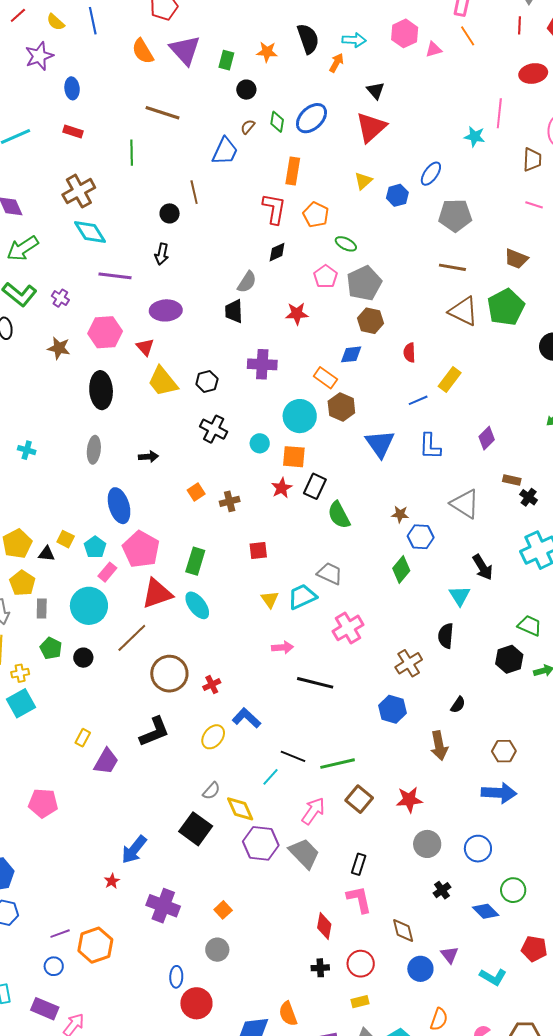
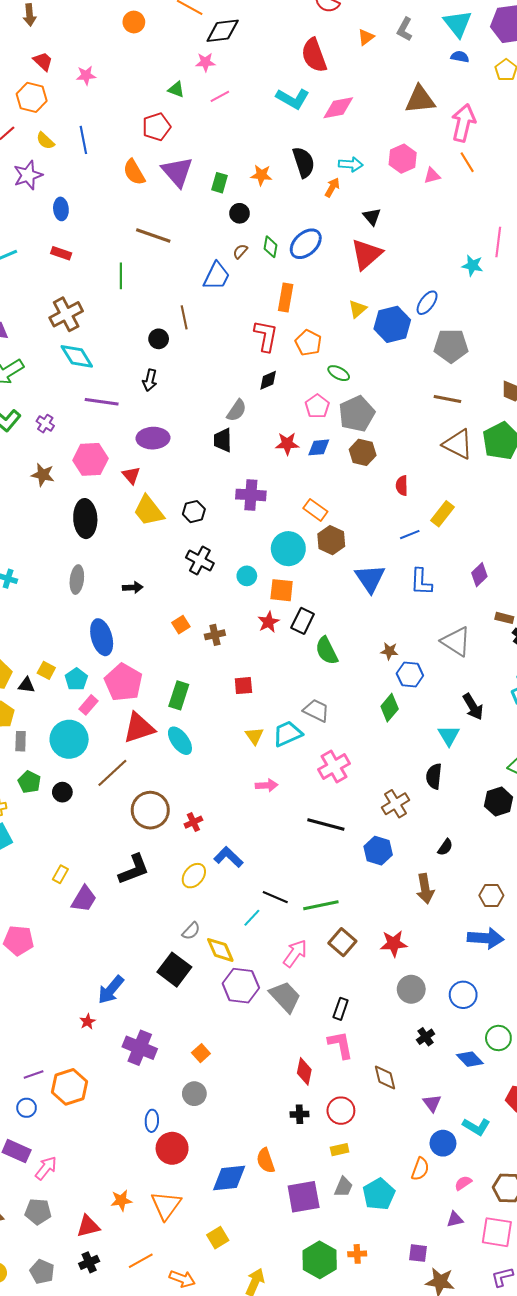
blue hexagon: (397, 195) -> (392, 324), size x1.6
blue diamond: (351, 354) -> (319, 447), moved
black line: (315, 683) -> (326, 824), moved
blue circle: (420, 969) -> (443, 1143), moved

